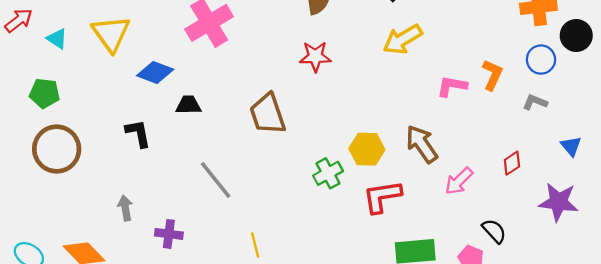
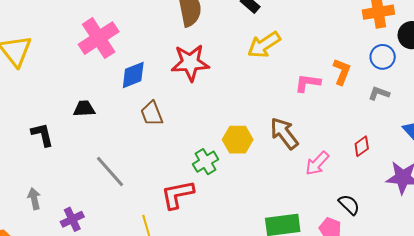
red star: (315, 56) -> (190, 63), size x1.4
blue diamond: (155, 73) -> (133, 75), moved, turned -40
brown trapezoid: (268, 114) -> (152, 113), size x0.7
red L-shape: (382, 197) -> (177, 194), moved
purple cross: (169, 234) -> (72, 219), turned -30

